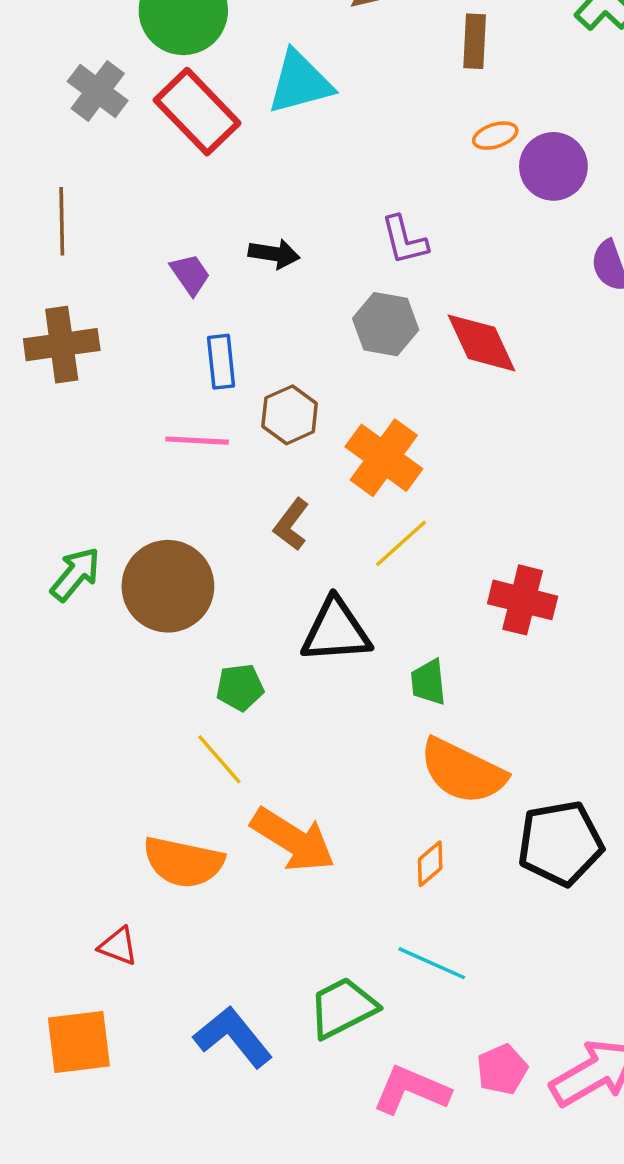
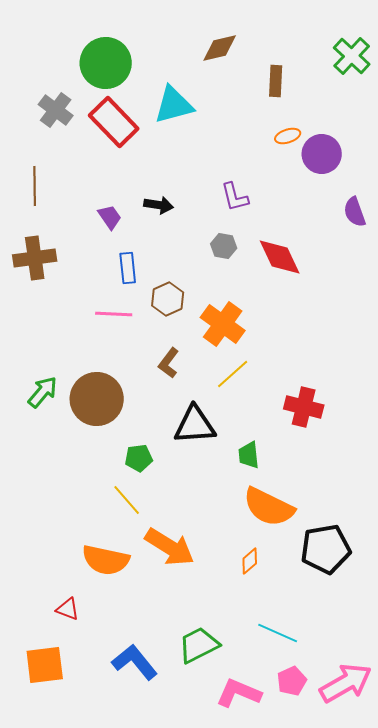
gray hexagon: (386, 324) -> (224, 246), size x0.7
cyan line: (432, 963) -> (278, 633), moved

